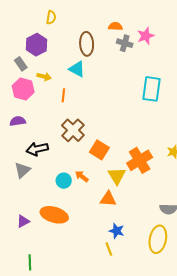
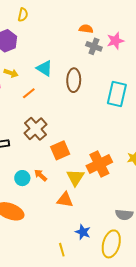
brown ellipse: (87, 44) -> (74, 80), moved
orange line: (63, 95) -> (29, 93), turned 40
orange square: (99, 150) -> (60, 150), turned 30
blue star: (117, 231) -> (83, 232), moved

